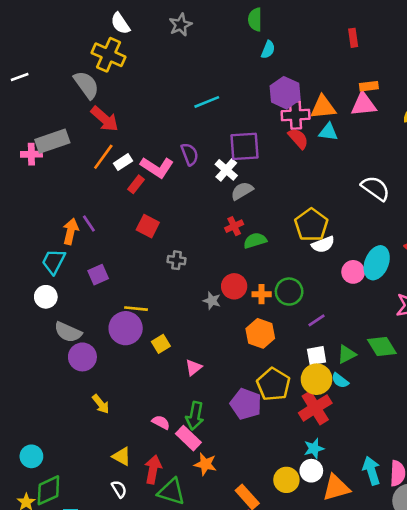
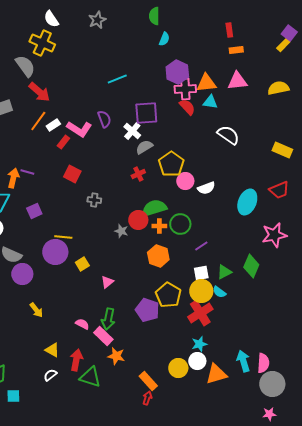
orange rectangle: (369, 86) -> (236, 50), moved
white semicircle: (375, 188) -> (228, 135), moved
purple line: (89, 224) -> (27, 172), turned -40
yellow pentagon: (311, 225) -> (171, 164), moved
green semicircle: (255, 241) -> (154, 208), moved, size x1.4
pink circle: (353, 272) -> (185, 181), moved
green diamond: (382, 346) -> (251, 266), turned 55
white semicircle: (119, 489) -> (50, 375), turned -96

